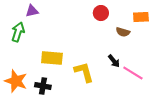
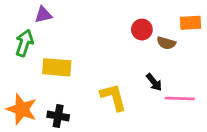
red circle: (101, 13) -> (142, 30), moved
yellow rectangle: (52, 58) -> (57, 67), moved
pink line: (133, 73) -> (180, 98), turned -30

